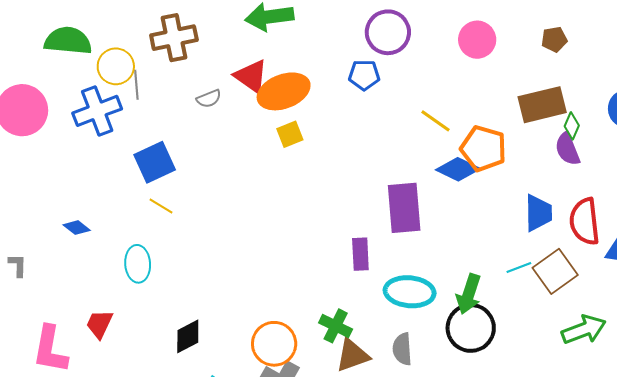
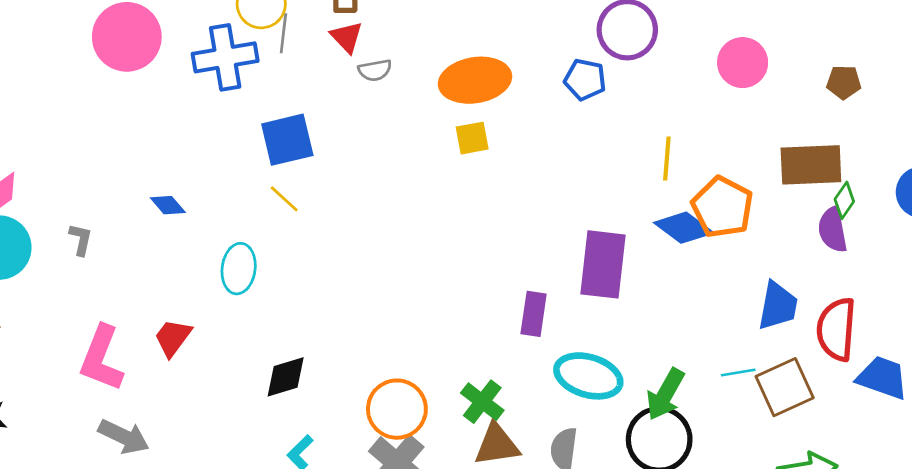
red triangle: (251, 76) -> (347, 37), moved, size x0.7
yellow line: (436, 121) -> (667, 158), turned 48

